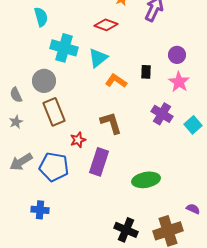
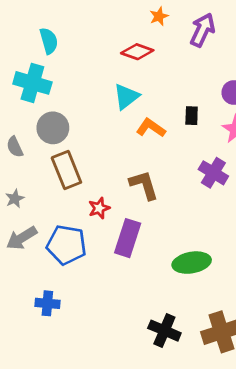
cyan cross: (64, 48) -> (32, 83), moved
gray star: (16, 122) -> (15, 199), moved

